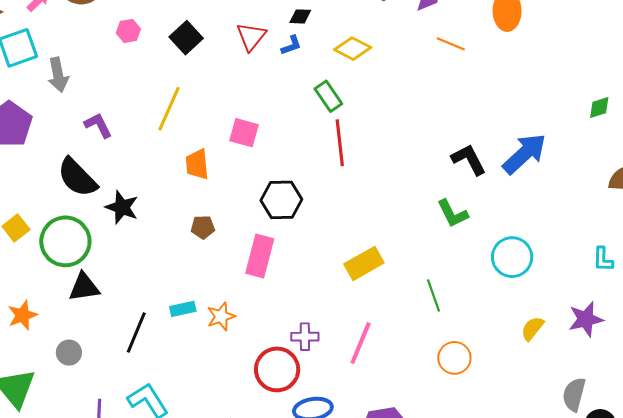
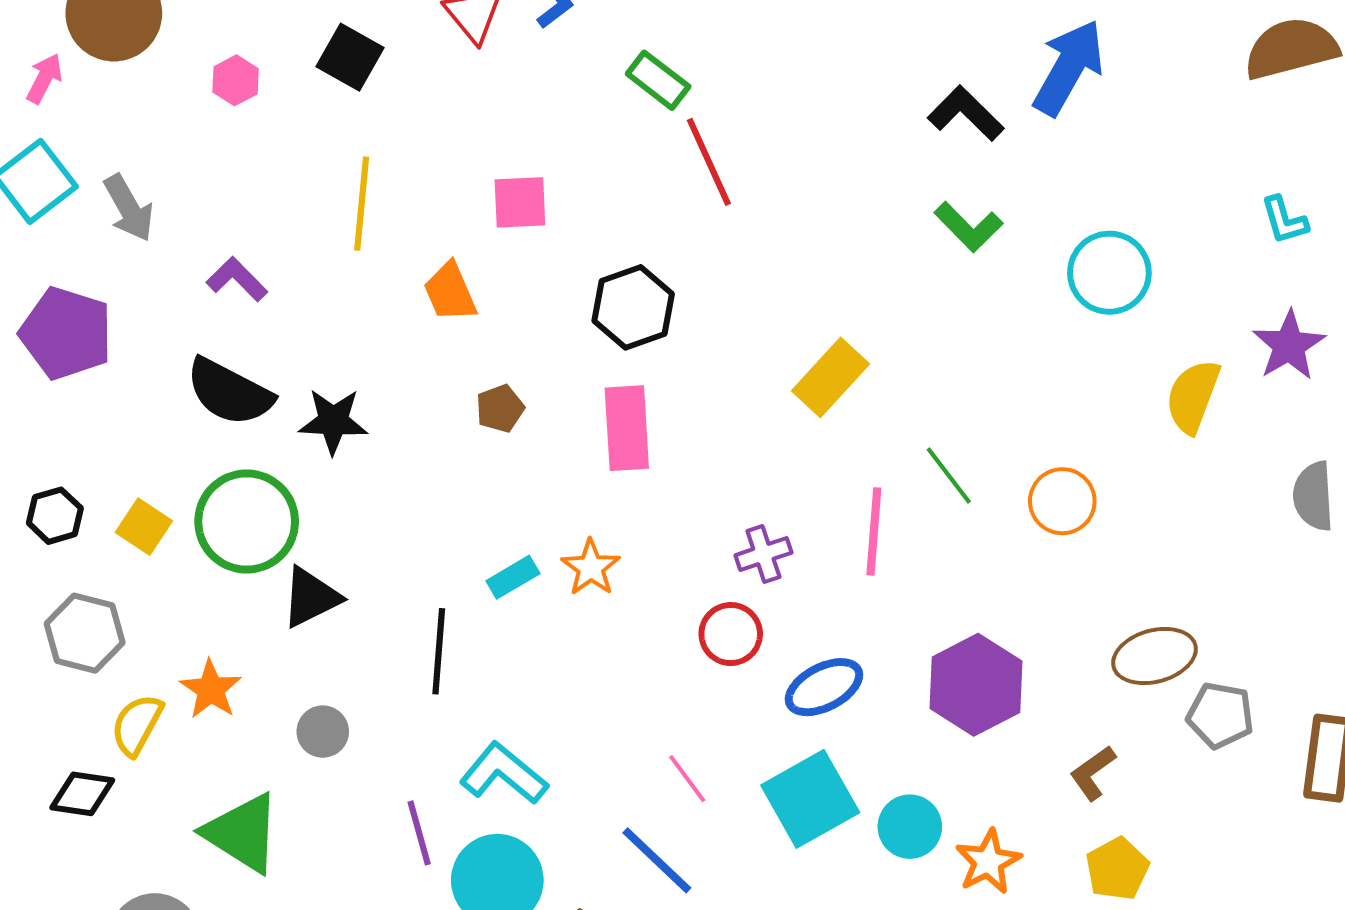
green line: (434, 296) -> (949, 475), moved
yellow semicircle: (532, 328) -> (1193, 396), size x1.4
red circle: (277, 369) -> (731, 634), size x0.7

